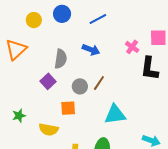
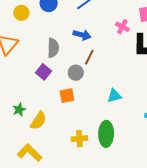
brown line: (99, 83) -> (89, 57), moved
cyan triangle: (115, 114) -> (114, 96), size x0.7
yellow semicircle: (49, 130) -> (38, 121), moved, turned -60

